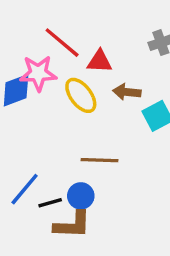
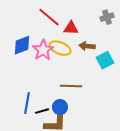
pink star: (38, 73) -> (43, 50), moved, turned -30
yellow ellipse: (81, 95) -> (60, 48), turned -30
blue line: (25, 189) -> (27, 103), turned -30

